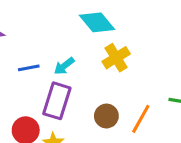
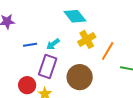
brown circle: (106, 116) -> (80, 77), size x1.6
orange line: (141, 119) -> (108, 51), moved

